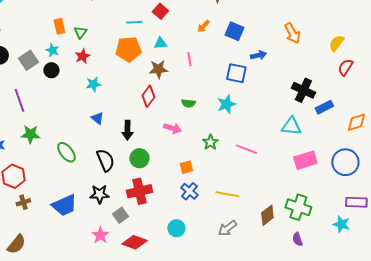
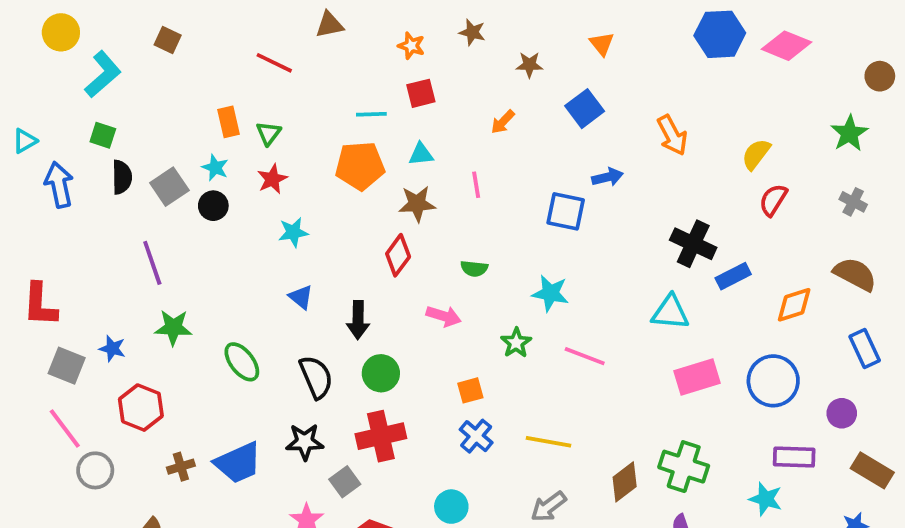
red square: (160, 11) -> (421, 93), turned 35
blue square: (234, 31) -> (585, 109), moved, turned 30
cyan star: (226, 104) -> (550, 293), moved, turned 30
brown cross: (23, 202) -> (181, 467), moved

